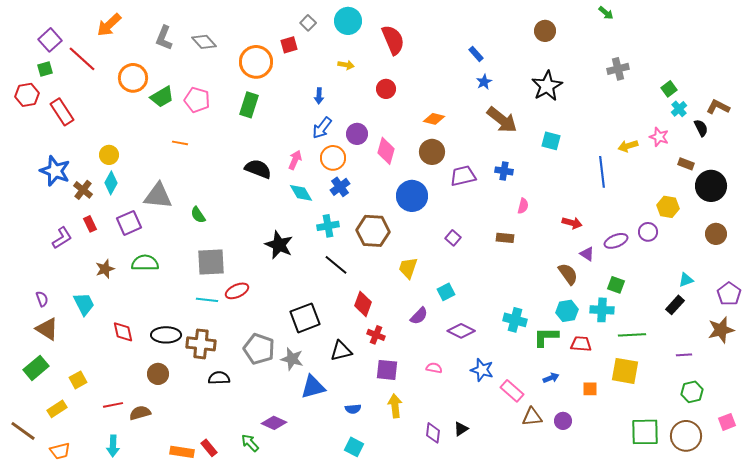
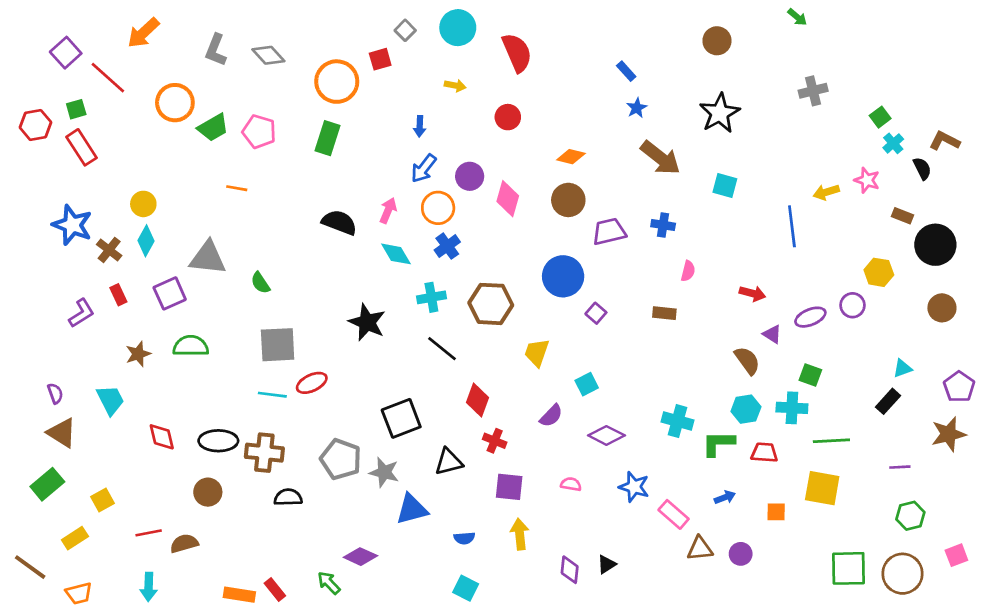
green square: (45, 69) -> (76, 109), moved
blue circle: (412, 196) -> (563, 276), moved

